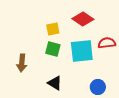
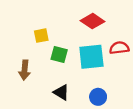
yellow square: (53, 29) -> (41, 36), moved
blue circle: (98, 87) -> (98, 97), moved

